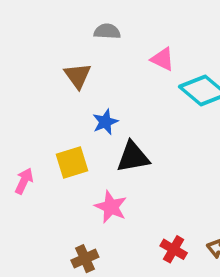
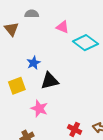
brown triangle: (78, 76) -> (11, 29), moved

